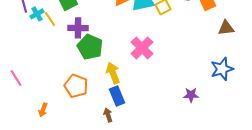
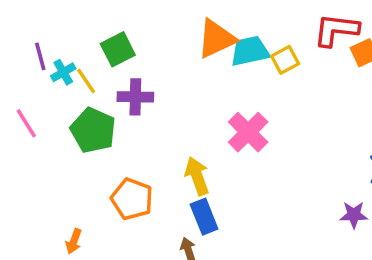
green pentagon: (90, 47) -> (93, 130), moved
pink line: (16, 78) -> (26, 123), moved
purple star: (191, 95) -> (354, 215), moved

